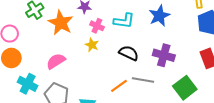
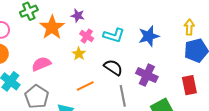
gray line: (143, 80) -> (123, 96), turned 60
orange line: (119, 86) -> (85, 86), moved

